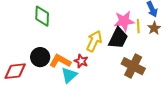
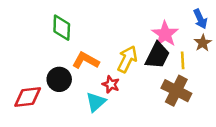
pink star: (124, 21) -> (165, 34), turned -30
yellow line: (138, 26) -> (183, 60), moved
orange L-shape: (60, 61) -> (86, 60), moved

